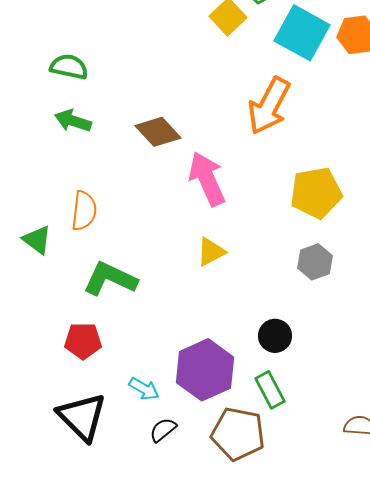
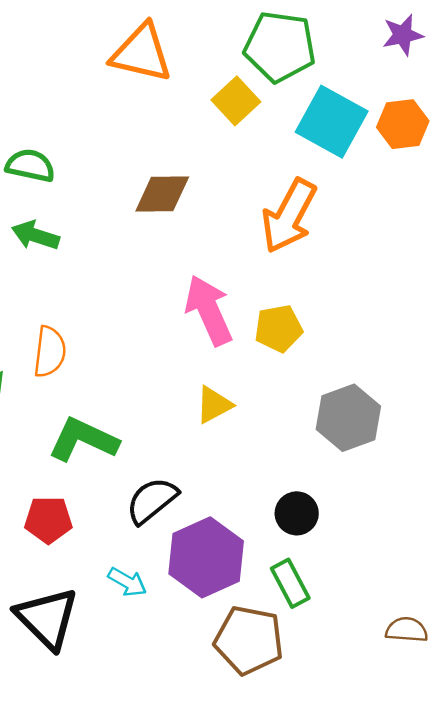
brown diamond: (158, 132) -> (162, 194), moved, turned -48
yellow pentagon: (316, 193) -> (279, 328), moved, size x0.7
gray hexagon: (315, 262) -> (348, 418), size x1.4
black semicircle: (163, 430) -> (152, 500), moved, size x1.5

